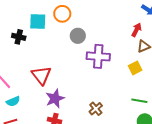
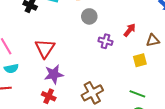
red arrow: (137, 30) -> (130, 30), moved
purple cross: (98, 56) -> (105, 41), size x0.6
brown cross: (96, 109) -> (92, 93), size x1.5

